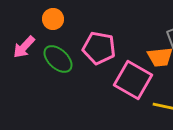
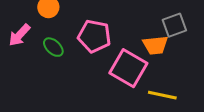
green ellipse: (58, 59) -> (53, 47), size x0.7

